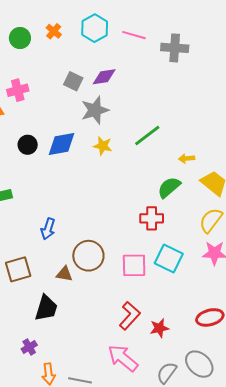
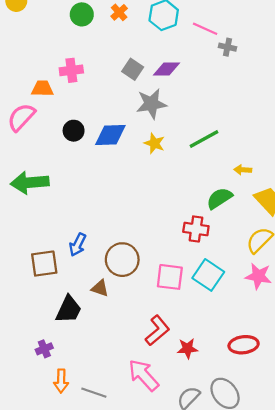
gray cross: (175, 48) -> (227, 47), moved, size x0.6
blue arrow: (48, 229) -> (78, 245), moved
brown triangle: (64, 274) -> (100, 288), moved

